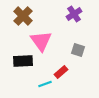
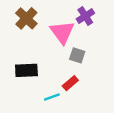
pink triangle: (41, 41) -> (62, 32), moved
gray square: (78, 50) -> (77, 55), moved

